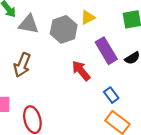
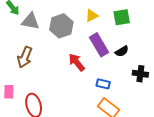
yellow triangle: (88, 17) -> (92, 16), moved
blue rectangle: (111, 95) -> (103, 84), turned -40

